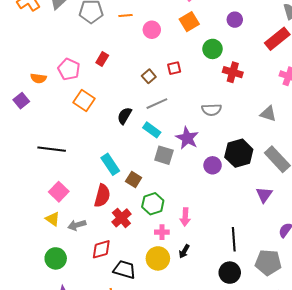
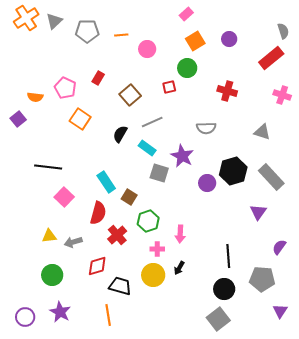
orange square: (189, 22) -> (195, 41), moved
green circle: (213, 49) -> (187, 68), moved
brown square: (149, 76) -> (130, 95), moved, size x1.5
pink square: (59, 192) -> (64, 197), moved
yellow triangle: (53, 219) -> (49, 236), turned -42

